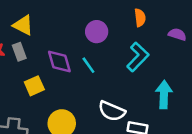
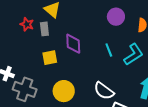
purple circle: (97, 32) -> (116, 17), moved
cyan line: (88, 65) -> (109, 50), moved

